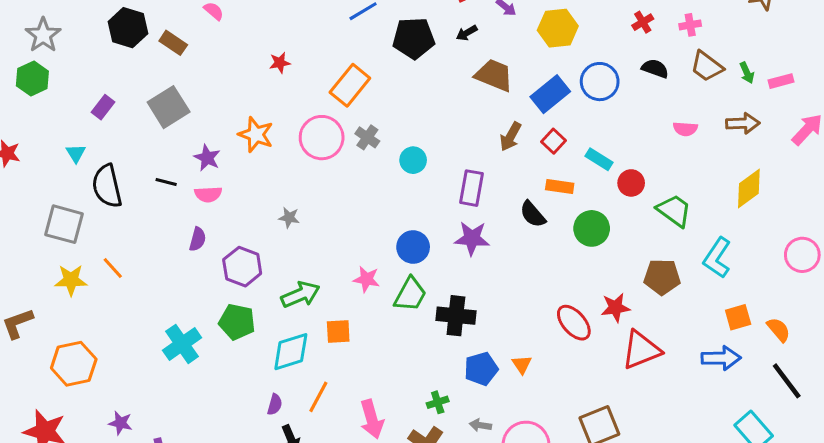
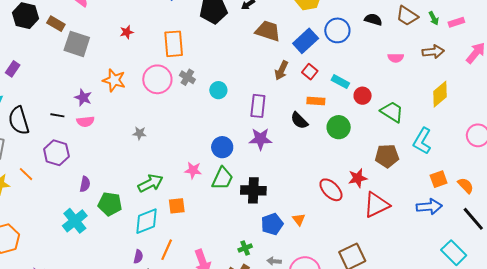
orange rectangle: (350, 85) -> (174, 44), turned -40
gray square: (169, 107) -> (77, 44), moved, turned -36
purple semicircle: (198, 239) -> (85, 184), moved
purple hexagon: (242, 267) -> (56, 153), moved

